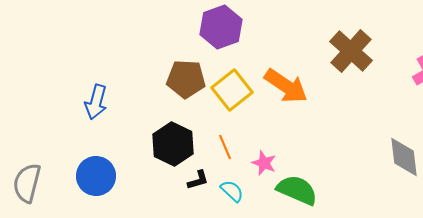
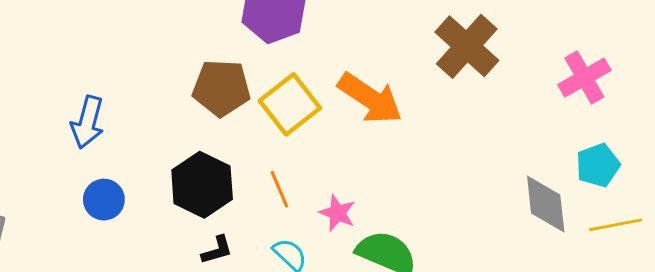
blue circle: (96, 176) -> (104, 200), moved, size x0.7
black L-shape: (198, 180) -> (217, 250), moved

